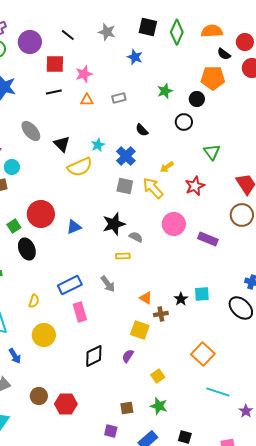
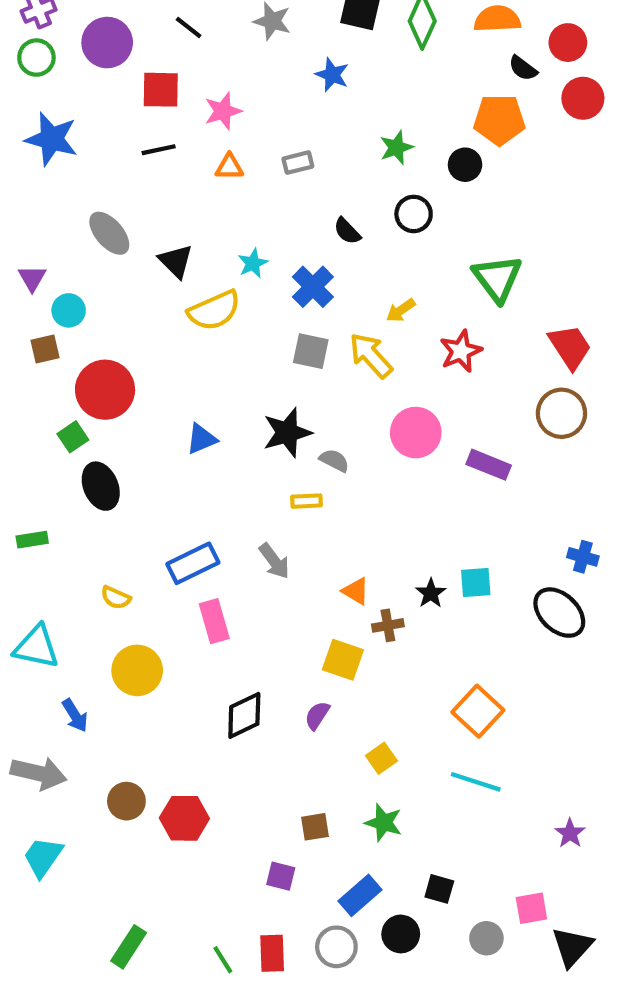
black circle: (184, 122) -> (414, 214), moved
green triangle: (212, 152) -> (497, 278), size x1.4
red circle: (41, 214) -> (105, 390), moved
yellow semicircle: (34, 301) -> (116, 598), turned 96
cyan line: (218, 392) -> (476, 782), moved

